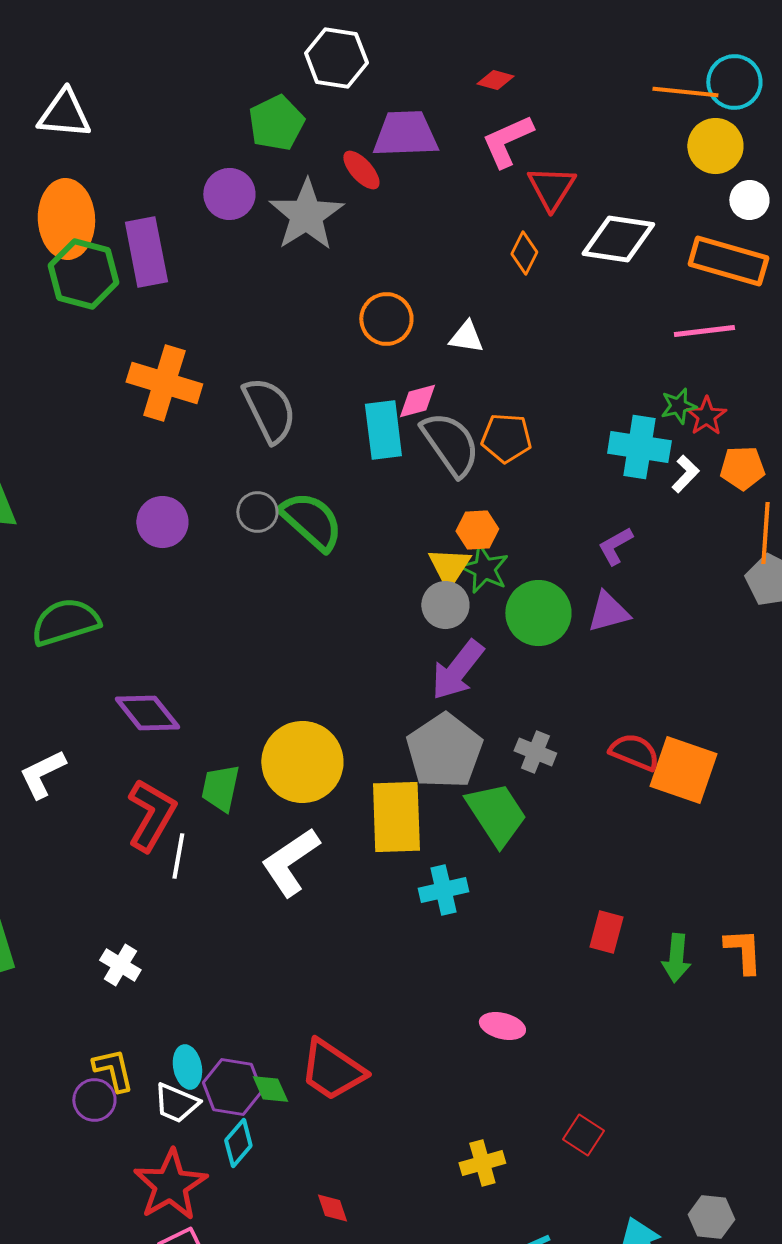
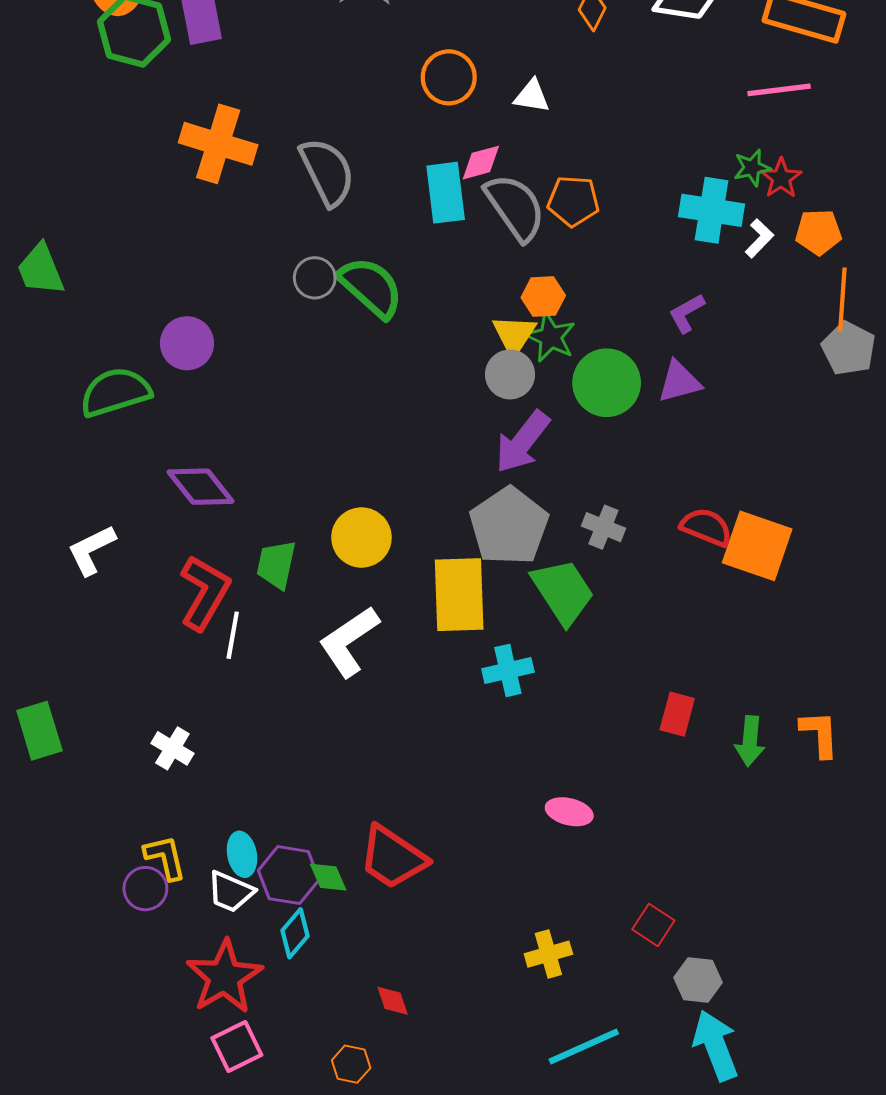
purple circle: (162, 522) -> (187, 343), moved
yellow circle: (302, 762) -> (361, 538), size x0.7
gray hexagon: (711, 1217) -> (698, 980), moved

